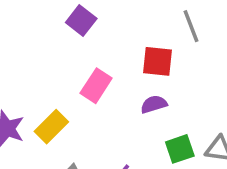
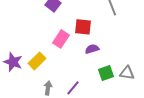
red square: (157, 61) -> (83, 27), moved

